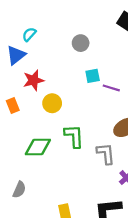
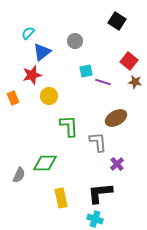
blue triangle: (16, 55) -> (42, 52), moved
green diamond: (38, 147) -> (45, 163), moved

